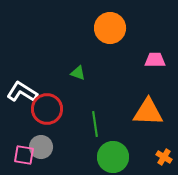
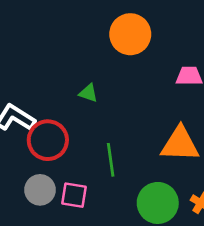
pink square: (24, 155) -> (74, 195), moved
green circle: (113, 157) -> (158, 203), moved

